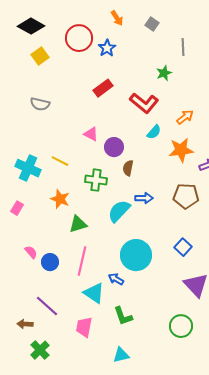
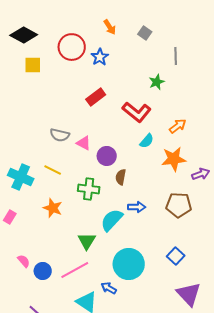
yellow square: (40, 56) -> (33, 65), turned 36
gray semicircle: (40, 104) -> (60, 135), moved
green triangle: (78, 224) -> (87, 241), moved, turned -42
pink line: (82, 261) -> (75, 270), turned 48

